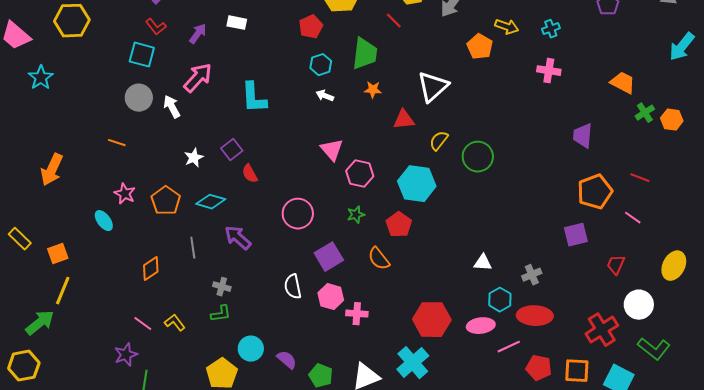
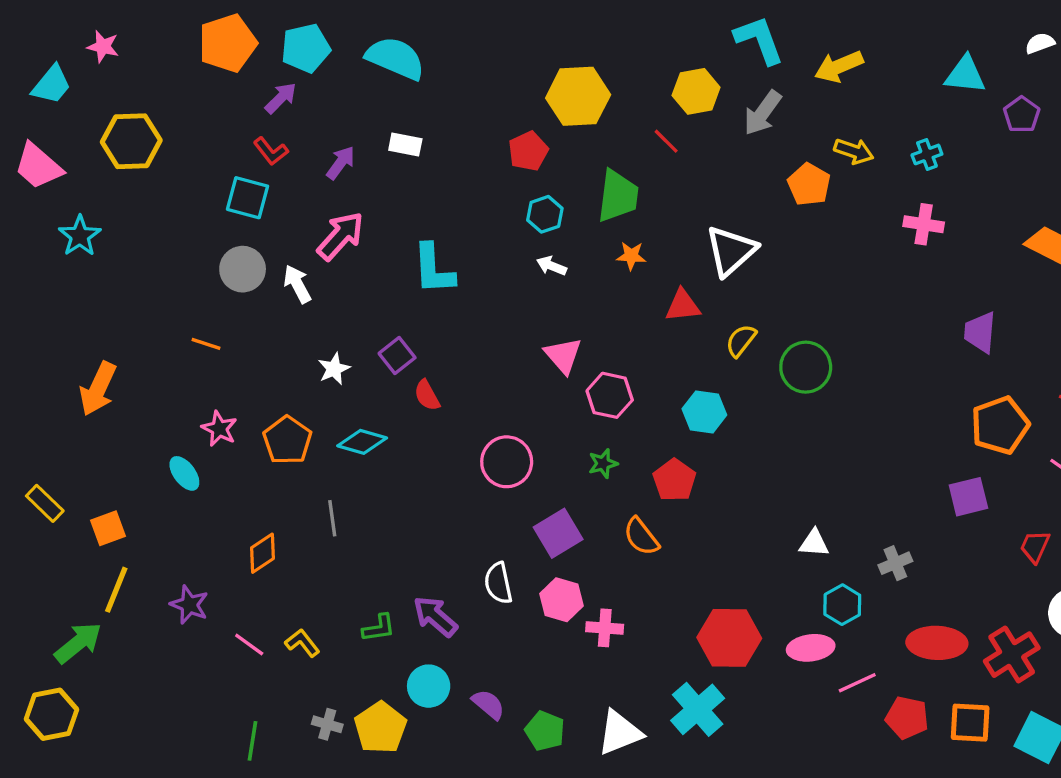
cyan hexagon: (417, 184) -> (704, 412), size x0.7
purple arrow: (238, 238) -> (435, 616), moved
gray cross: (222, 287) -> (327, 724), moved
red ellipse: (535, 316) -> (937, 643), moved
purple star: (126, 355) -> (189, 605), moved, turned -30

